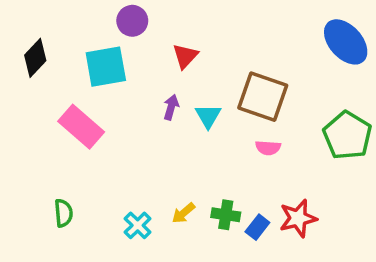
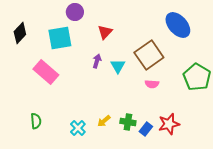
blue ellipse: (346, 42) -> (178, 25), moved
brown square: (263, 97) -> (149, 55), turned 36

